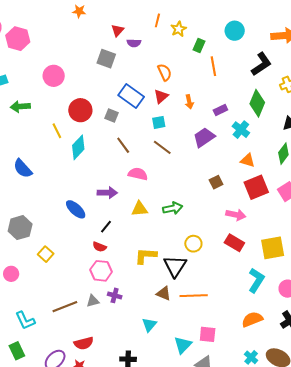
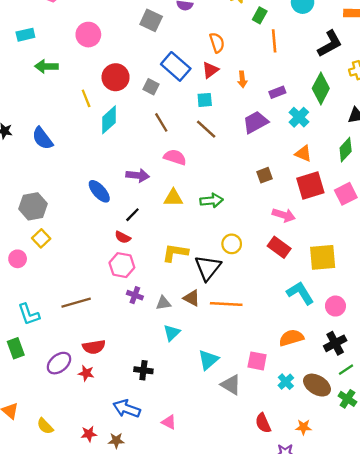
yellow square: (46, 254) -> (41, 238), moved
cyan L-shape: (256, 280) -> (300, 293), turned -70
gray triangle: (93, 301) -> (163, 303), moved
pink square: (208, 334) -> (257, 361), moved

